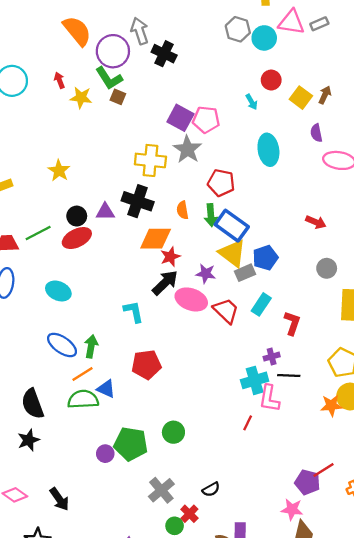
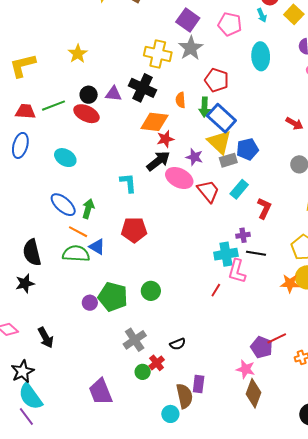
cyan arrow: (252, 102) -> (262, 15), moved
pink pentagon: (206, 120) -> (230, 24), moved
red ellipse: (77, 238) -> (86, 114), turned 45
orange line: (83, 374) -> (78, 232), turned 54

